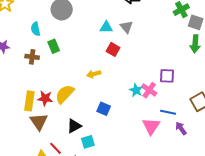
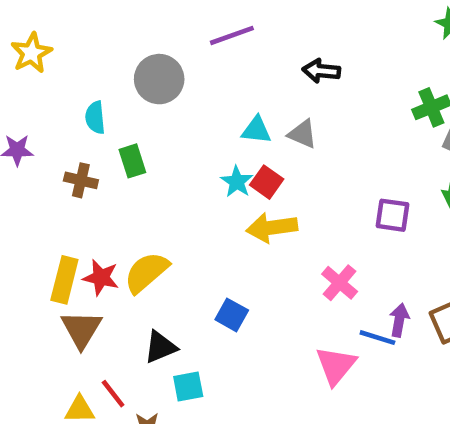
gray triangle: (126, 27) -> (302, 134), turned -32
yellow arrow: (94, 74) -> (272, 228), moved, size x1.5
purple square: (167, 76) -> (392, 215), moved
cyan star: (136, 90) -> (237, 182), moved
purple arrow: (181, 128) -> (399, 320), moved, turned 40

